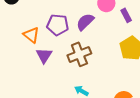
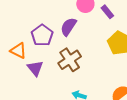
purple pentagon: (58, 25) -> (42, 35), turned -30

